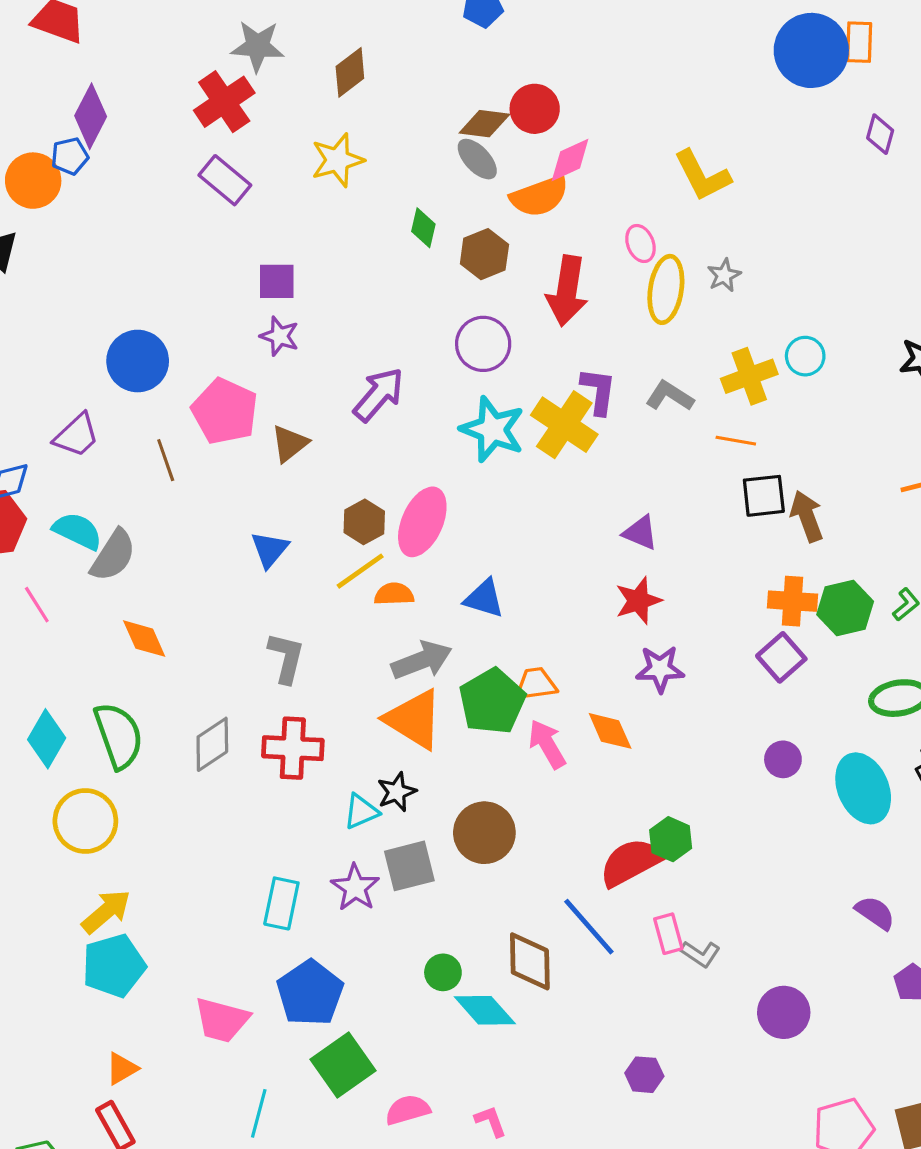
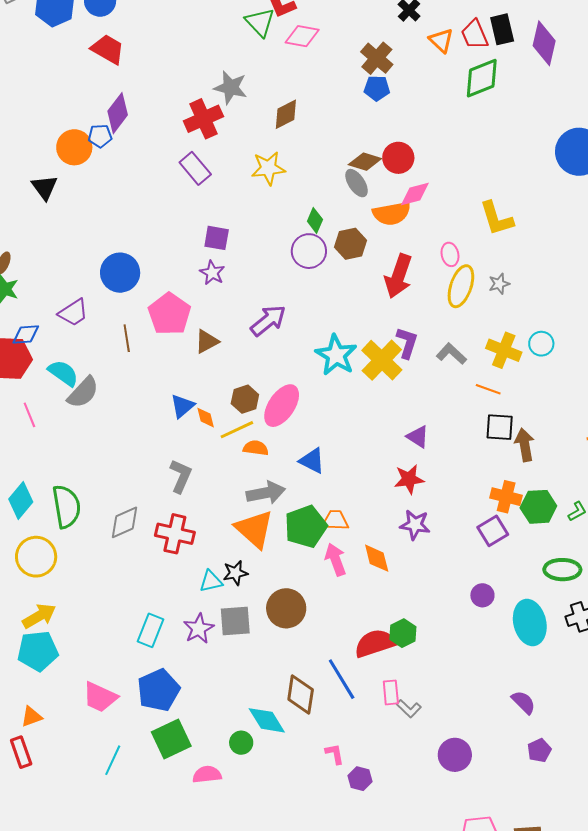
purple circle: (483, 344) -> (309, 251), moved
yellow cross: (749, 376) -> (504, 350), turned 32
orange diamond: (144, 639) -> (206, 418), moved, size x0.7
green circle: (443, 972) -> (241, 743), moved
pink L-shape: (491, 1121) -> (335, 754), moved

